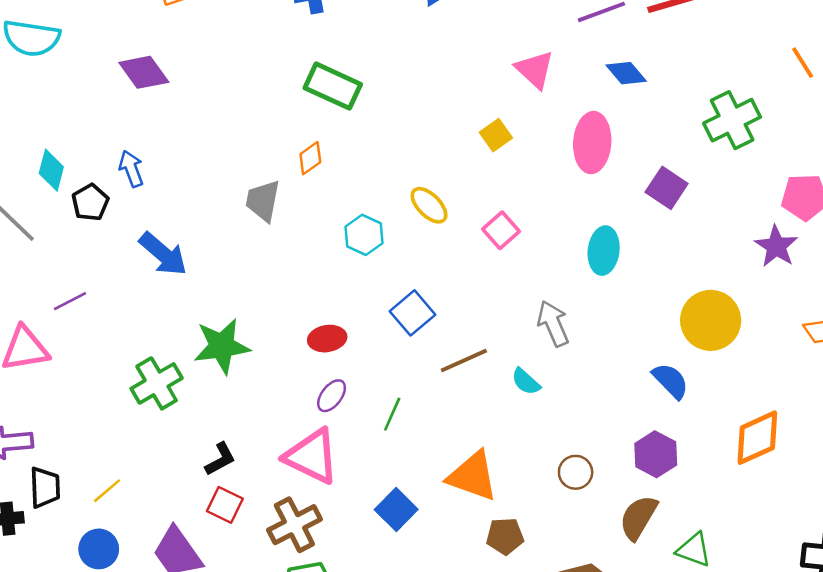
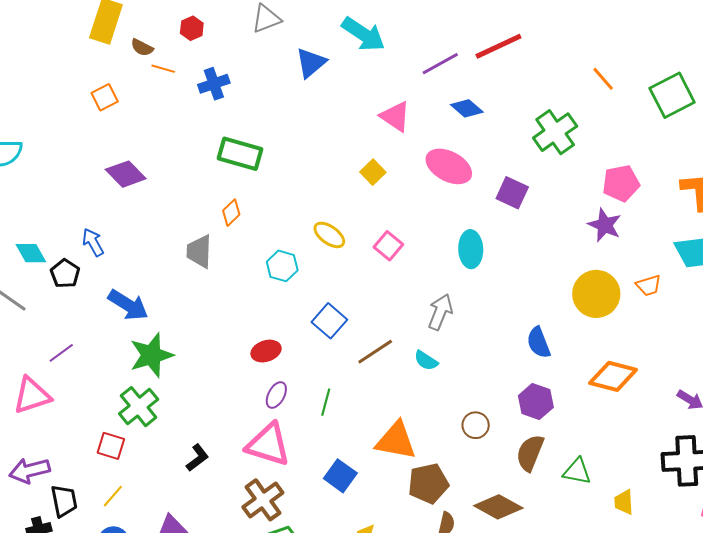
purple diamond: (144, 72) -> (126, 174), moved
pink ellipse: (592, 143) -> (449, 166), turned -57
cyan diamond: (51, 170) -> (31, 253), turned -36
yellow circle: (711, 320) -> (596, 294), moved
gray arrow: (553, 324) -> (440, 312), turned 54
green star: (222, 346) -> (151, 355), moved
blue semicircle: (671, 381) -> (539, 343), turned -148
orange diamond: (757, 438) -> (613, 376), turned 48
red square: (225, 505) -> (111, 446), moved
brown pentagon: (505, 536) -> (428, 483), size x1.4

